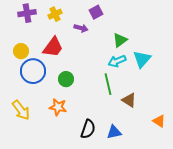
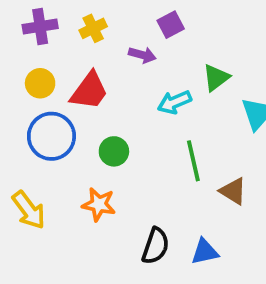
yellow circle: (21, 51) -> (40, 83), moved
cyan arrow: (117, 61) -> (174, 102), moved

